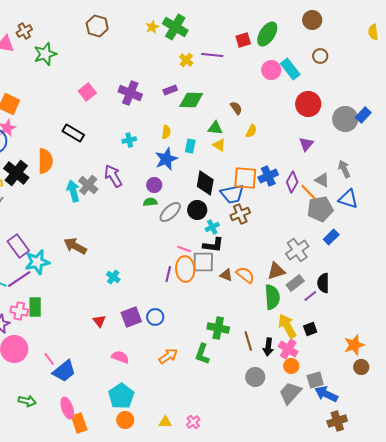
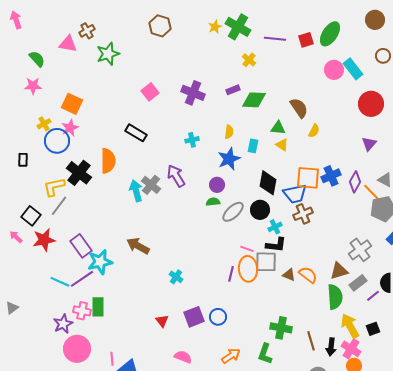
purple line: (212, 55) -> (275, 39), moved
brown semicircle: (236, 108) -> (299, 108), size x1.5
pink line: (49, 359) -> (112, 359), turned 32

